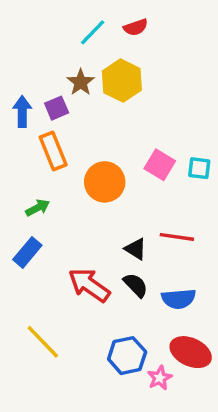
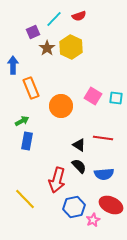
purple square: (57, 108) -> (33, 32), moved
blue rectangle: (27, 252) -> (27, 141), moved, turned -30
red arrow: (89, 285) -> (57, 180), moved, turned -110

